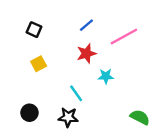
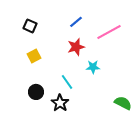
black circle: (29, 113) -> (36, 92), moved
black star: (68, 117) -> (60, 103), turned 30

